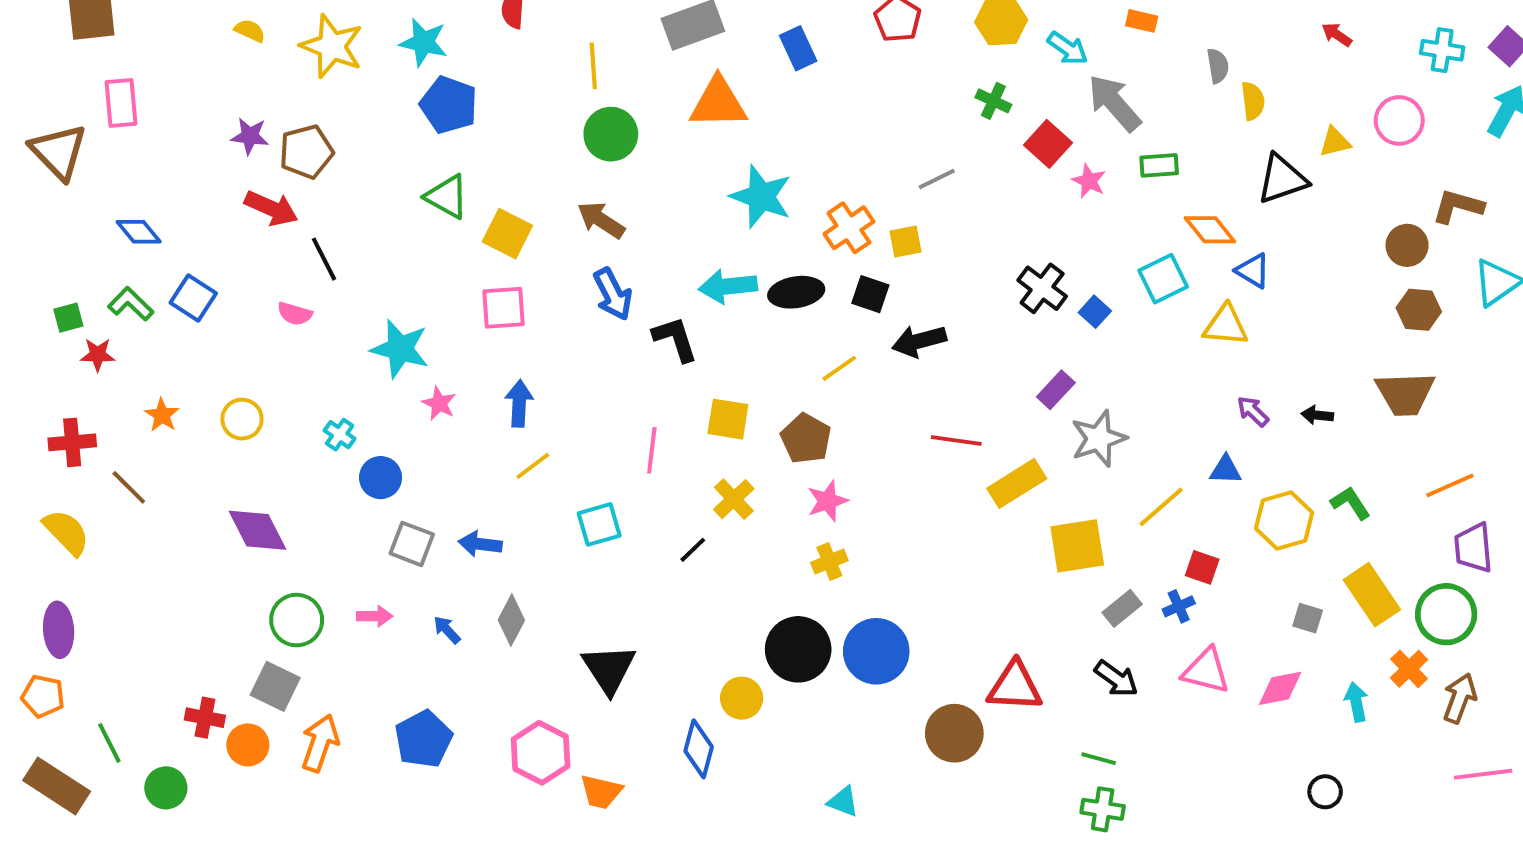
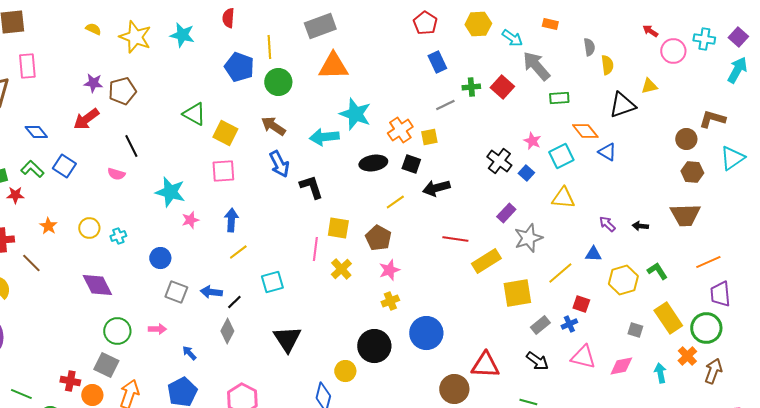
blue rectangle: (798, 48) -> (437, 62), moved
green cross: (993, 101) -> (471, 87), moved, turned -30
blue pentagon: (449, 105) -> (239, 67), moved
pink circle: (1399, 120) -> (673, 51), moved
pink star: (1089, 181) -> (532, 141), moved
red arrow: (271, 208) -> (86, 119), moved, turned 120
cyan arrow: (728, 286) -> (324, 137), moved
yellow triangle: (1226, 325) -> (563, 198), moved
pink star: (439, 403) -> (190, 220), turned 30
cyan cross: (340, 435) -> (118, 236), moved, turned 35
pink line: (652, 450) -> (315, 249), moved
black line: (693, 550) -> (234, 302), moved
blue arrow: (447, 630) -> (189, 353), moved
blue circle: (876, 651) -> (426, 333), moved
black triangle: (609, 669) -> (287, 339), moved
green line: (109, 743) -> (21, 394), turned -40

